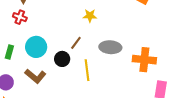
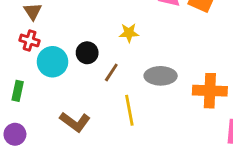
cyan circle: (36, 47) -> (52, 62), moved
black circle: (62, 59) -> (87, 53), moved
brown L-shape: (35, 76) -> (75, 122), moved

